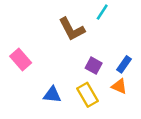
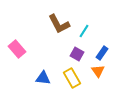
cyan line: (102, 12) -> (84, 31), moved
orange triangle: (119, 86) -> (98, 71), turned 32

